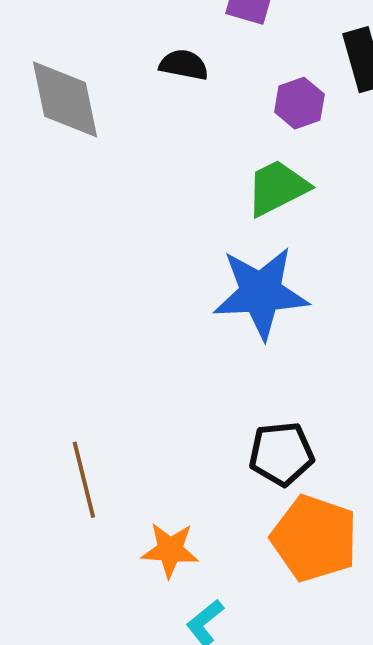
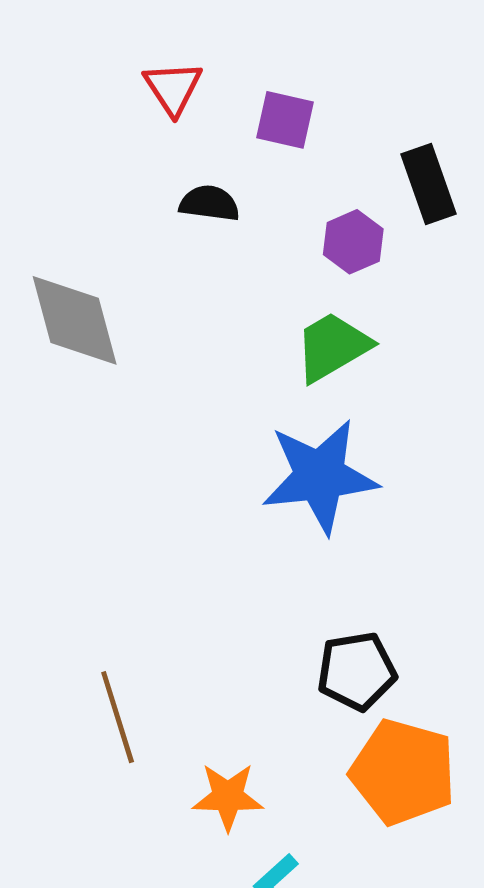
gray diamond: (65, 99) -> (75, 320), moved

